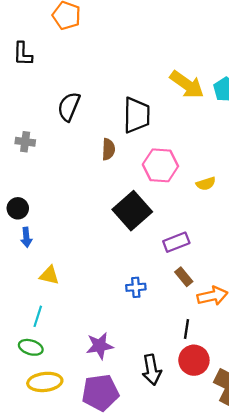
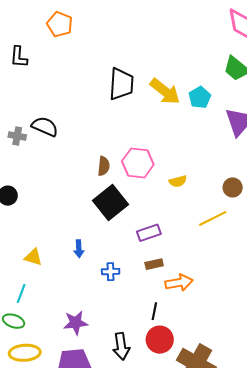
black semicircle: (69, 107) -> (45, 127), moved, turned 88
black trapezoid: (137, 115) -> (121, 84), moved
brown semicircle: (108, 149) -> (104, 166), moved
blue arrow: (26, 237) -> (79, 249), moved
brown rectangle: (184, 277) -> (154, 264), turned -66

